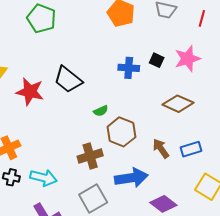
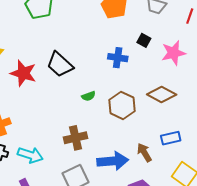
black square: (157, 60) -> (144, 40), moved
brown hexagon: (121, 132) -> (122, 105), moved
brown arrow: (161, 149) -> (144, 152), moved

